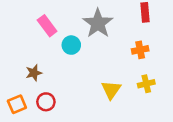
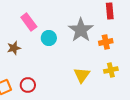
gray star: (98, 23) -> (81, 30), moved
brown star: (34, 73) -> (14, 48), moved

